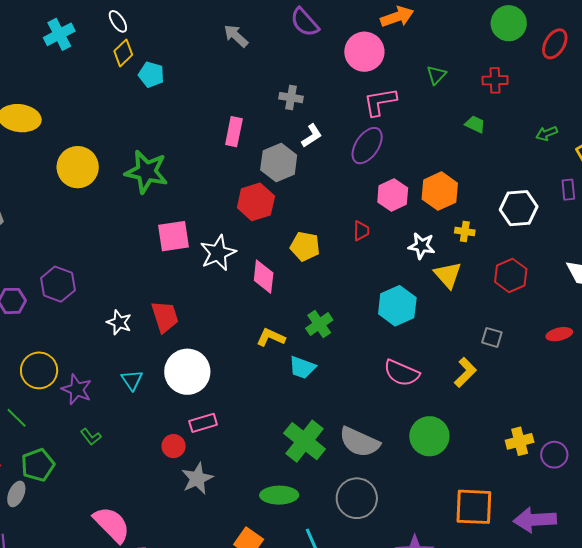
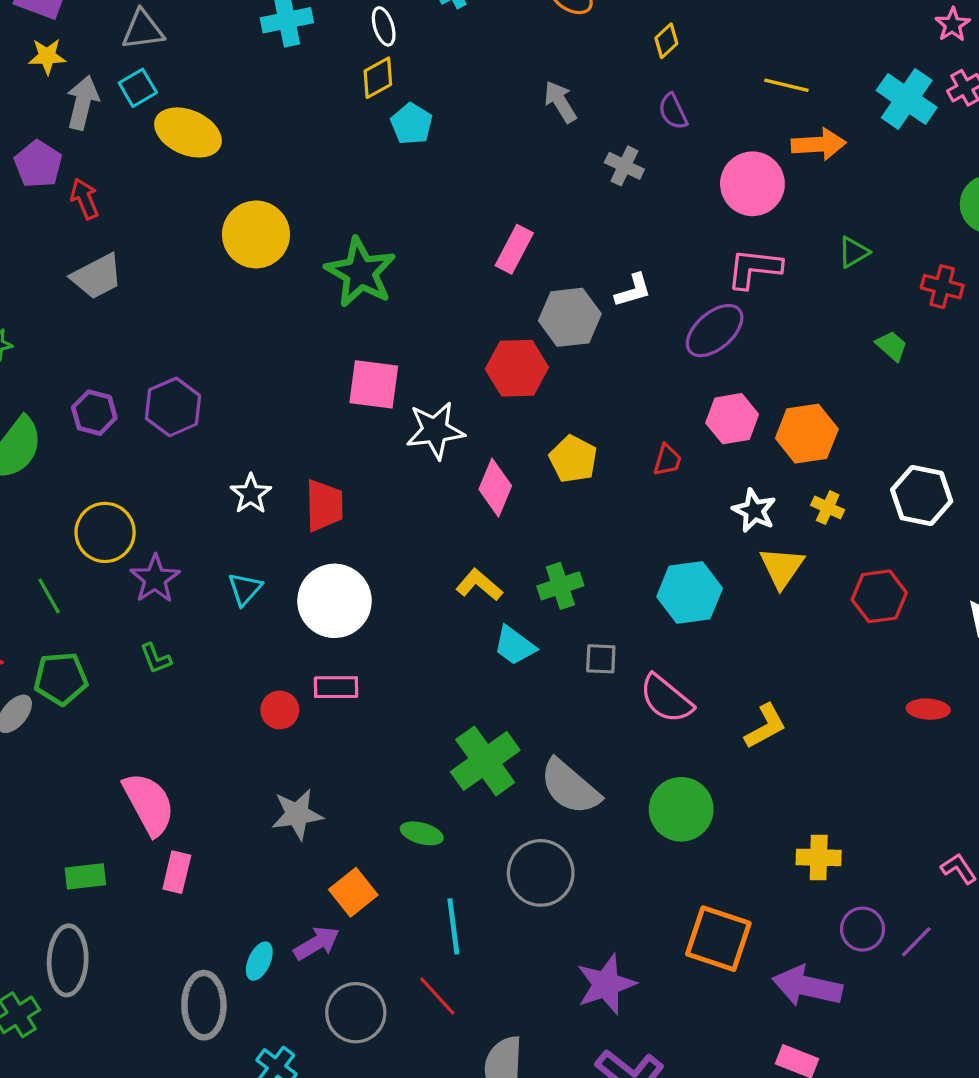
purple semicircle: (305, 22) -> (673, 111), size x0.7
gray cross: (291, 98) -> (624, 166), moved
gray square: (492, 337) -> (601, 659), moved, turned -30
purple circle: (554, 455) -> (862, 929), moved
gray star: (197, 479) -> (297, 814), moved
green ellipse: (279, 495) -> (422, 833), size x0.7

